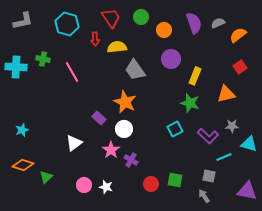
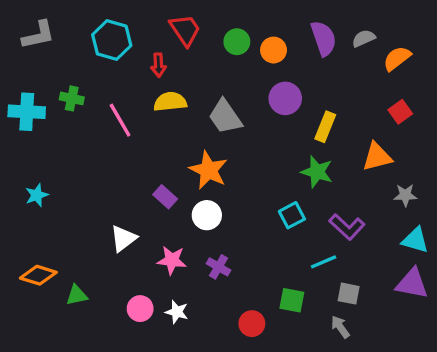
green circle: (141, 17) -> (237, 42), moved
yellow semicircle: (117, 47) -> (170, 102), moved
gray star: (232, 126) -> (405, 195), moved
cyan star: (22, 130) -> (37, 195), moved
pink star: (111, 150) -> (172, 260), moved, turned -30
cyan line: (224, 157) -> (324, 262), moved
green triangle: (46, 177) -> (77, 295), turned 32
red circle: (151, 184) -> (252, 324), moved
purple triangle: (247, 191) -> (412, 284), moved

